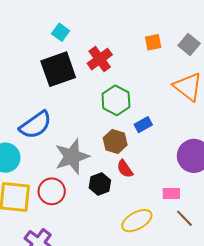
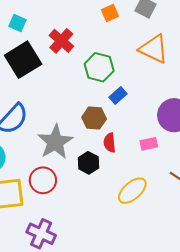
green hexagon: (116, 100) -> (99, 67), moved
red semicircle: (125, 169) -> (110, 143), turned 42
pink rectangle: (171, 193) -> (149, 144), moved

